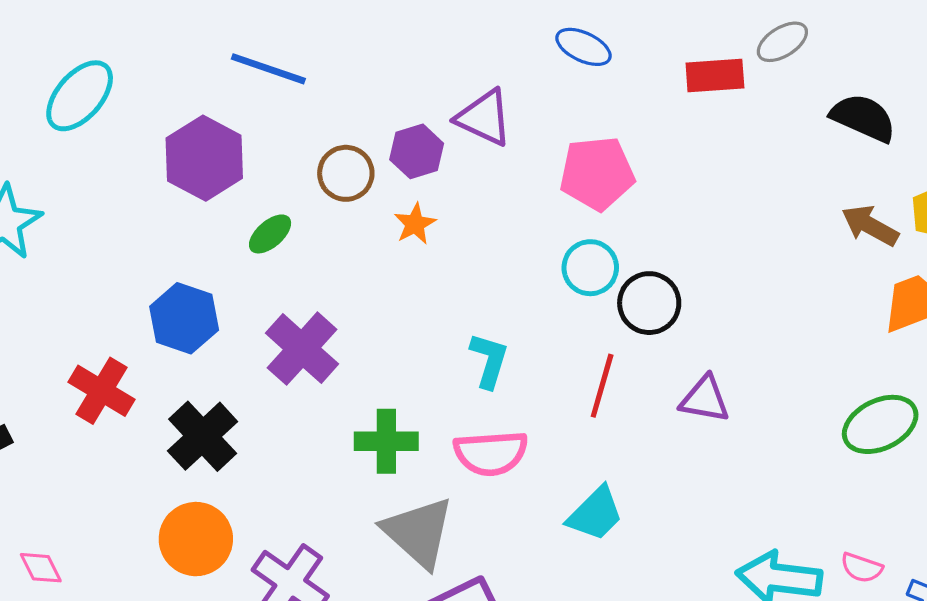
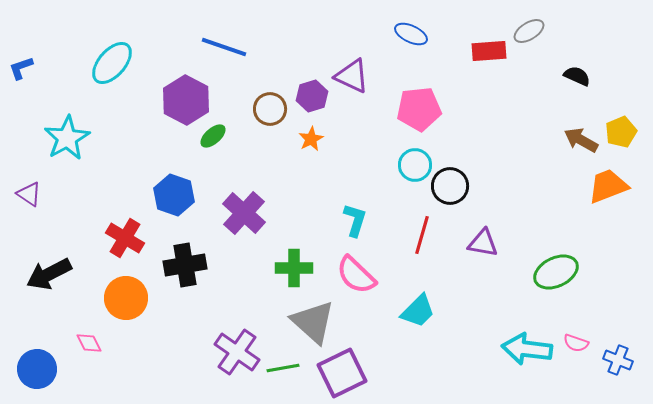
black semicircle: (863, 118) -> (577, 76), size x0.7
green ellipse: (270, 234) -> (213, 136), moved
green ellipse: (880, 424) -> (556, 272), moved
black cross: (203, 436) -> (185, 265), turned 33
pink semicircle: (491, 453) -> (356, 275), turned 48
orange circle: (196, 539) -> (126, 298), moved

